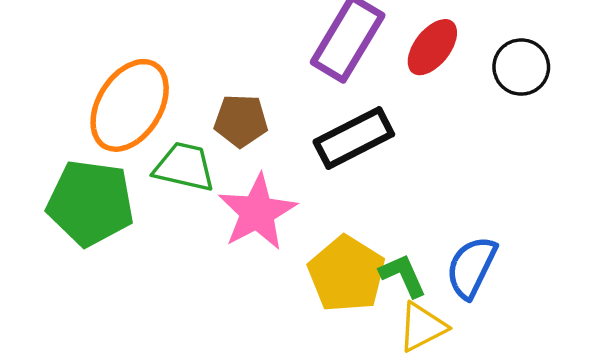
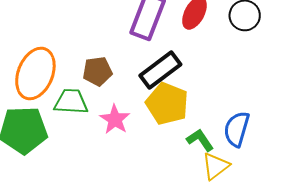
pink star: (257, 212) -> (115, 119), size x0.7
yellow pentagon: (347, 274) -> (167, 104), moved

